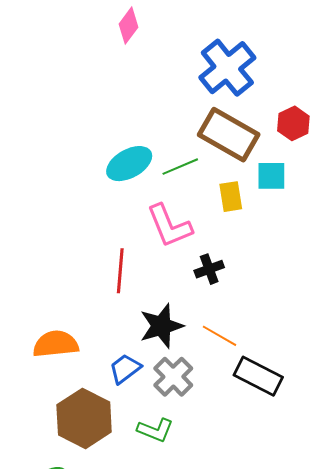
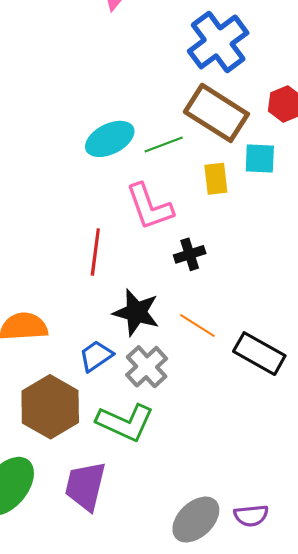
black star: (161, 326) -> (136, 312), turned 30
black rectangle: (258, 376) -> (259, 354), moved
green L-shape: (155, 430) -> (125, 422), size x1.5

